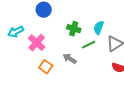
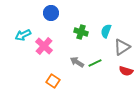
green line: (89, 45) -> (95, 63), moved
orange square: (46, 67) -> (53, 81), moved

